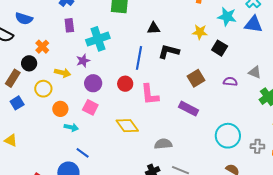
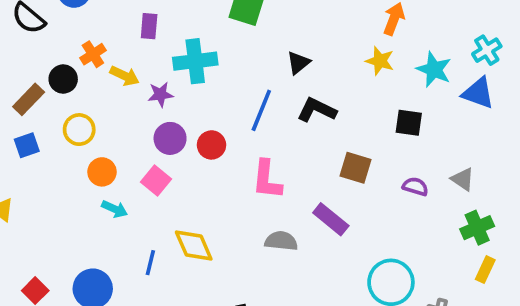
black triangle: (154, 28) -> (298, 63), turned -48
yellow star: (200, 32) -> (380, 61), moved
black square: (220, 48) -> (409, 123), turned -35
yellow arrow: (63, 73) -> (125, 76), moved
brown square: (196, 78) -> (356, 168), turned 36
red circle: (125, 84) -> (211, 145), moved
yellow diamond: (127, 126) -> (194, 246), moved
gray semicircle: (163, 144) -> (281, 241), moved
blue line: (83, 153) -> (150, 263), moved, turned 56

